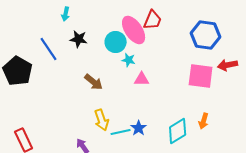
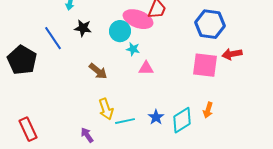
pink ellipse: (134, 30) -> (138, 19), turned -36
blue star: (139, 128) -> (156, 117), moved

